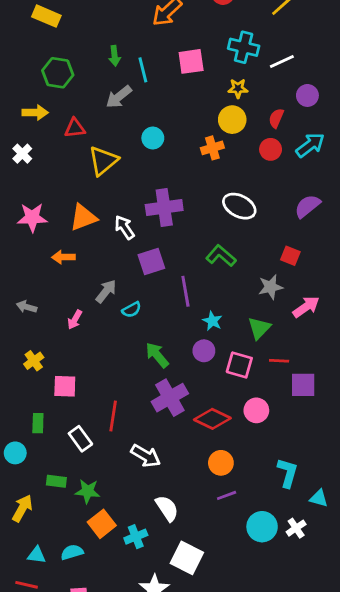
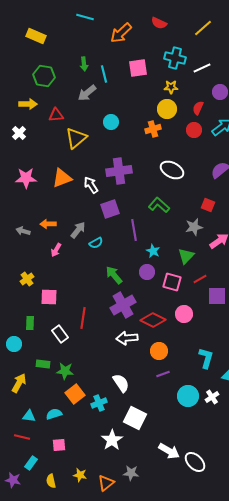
orange arrow: (63, 257) -> (48, 224), moved
gray arrow: (27, 307) -> (23, 231), moved
red line: (279, 361) -> (200, 279), turned -32
white arrow: (146, 456) -> (127, 338), moved, turned 145

